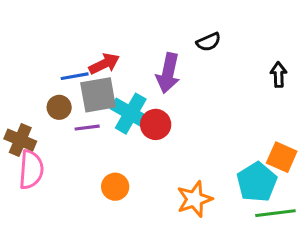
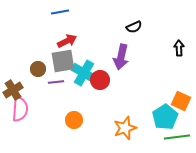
purple arrow: (168, 73) -> (121, 57), moved
blue line: (75, 76) -> (60, 12), moved
brown cross: (20, 140) -> (13, 90), turned 36

